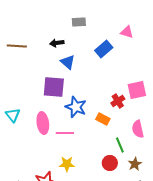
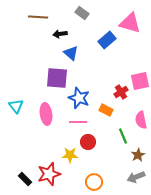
gray rectangle: (79, 22) -> (82, 13), turned 40
pink triangle: (127, 32) -> (130, 23), size x1.6
brown line: (17, 46) -> (38, 17), moved
pink line: (65, 133) -> (78, 122), moved
red circle: (110, 163) -> (88, 142), moved

